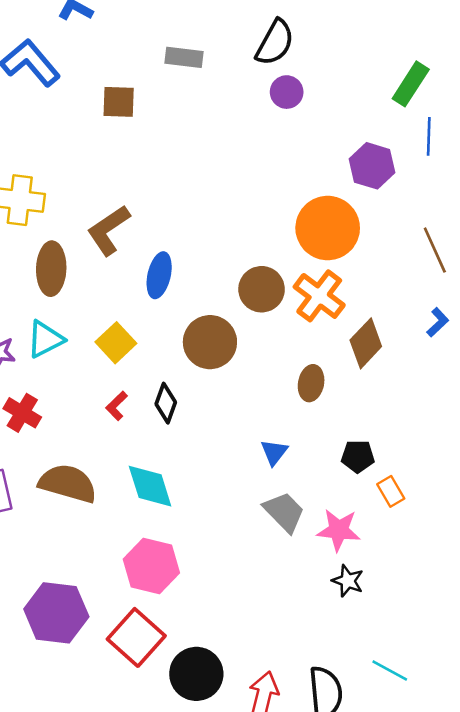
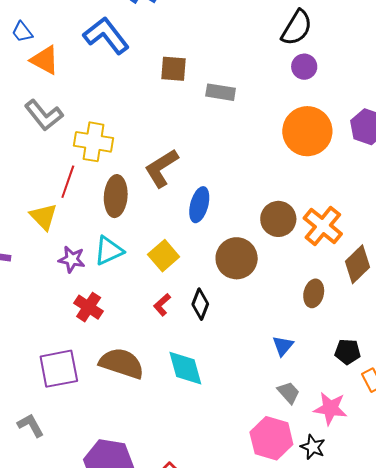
gray rectangle: (184, 57) -> (221, 92), moved
orange circle: (328, 228) -> (307, 131), moved
gray trapezoid: (284, 512) -> (289, 393), size x0.7
pink hexagon: (151, 566) -> (271, 438), moved
black star: (348, 581) -> (313, 447), moved

